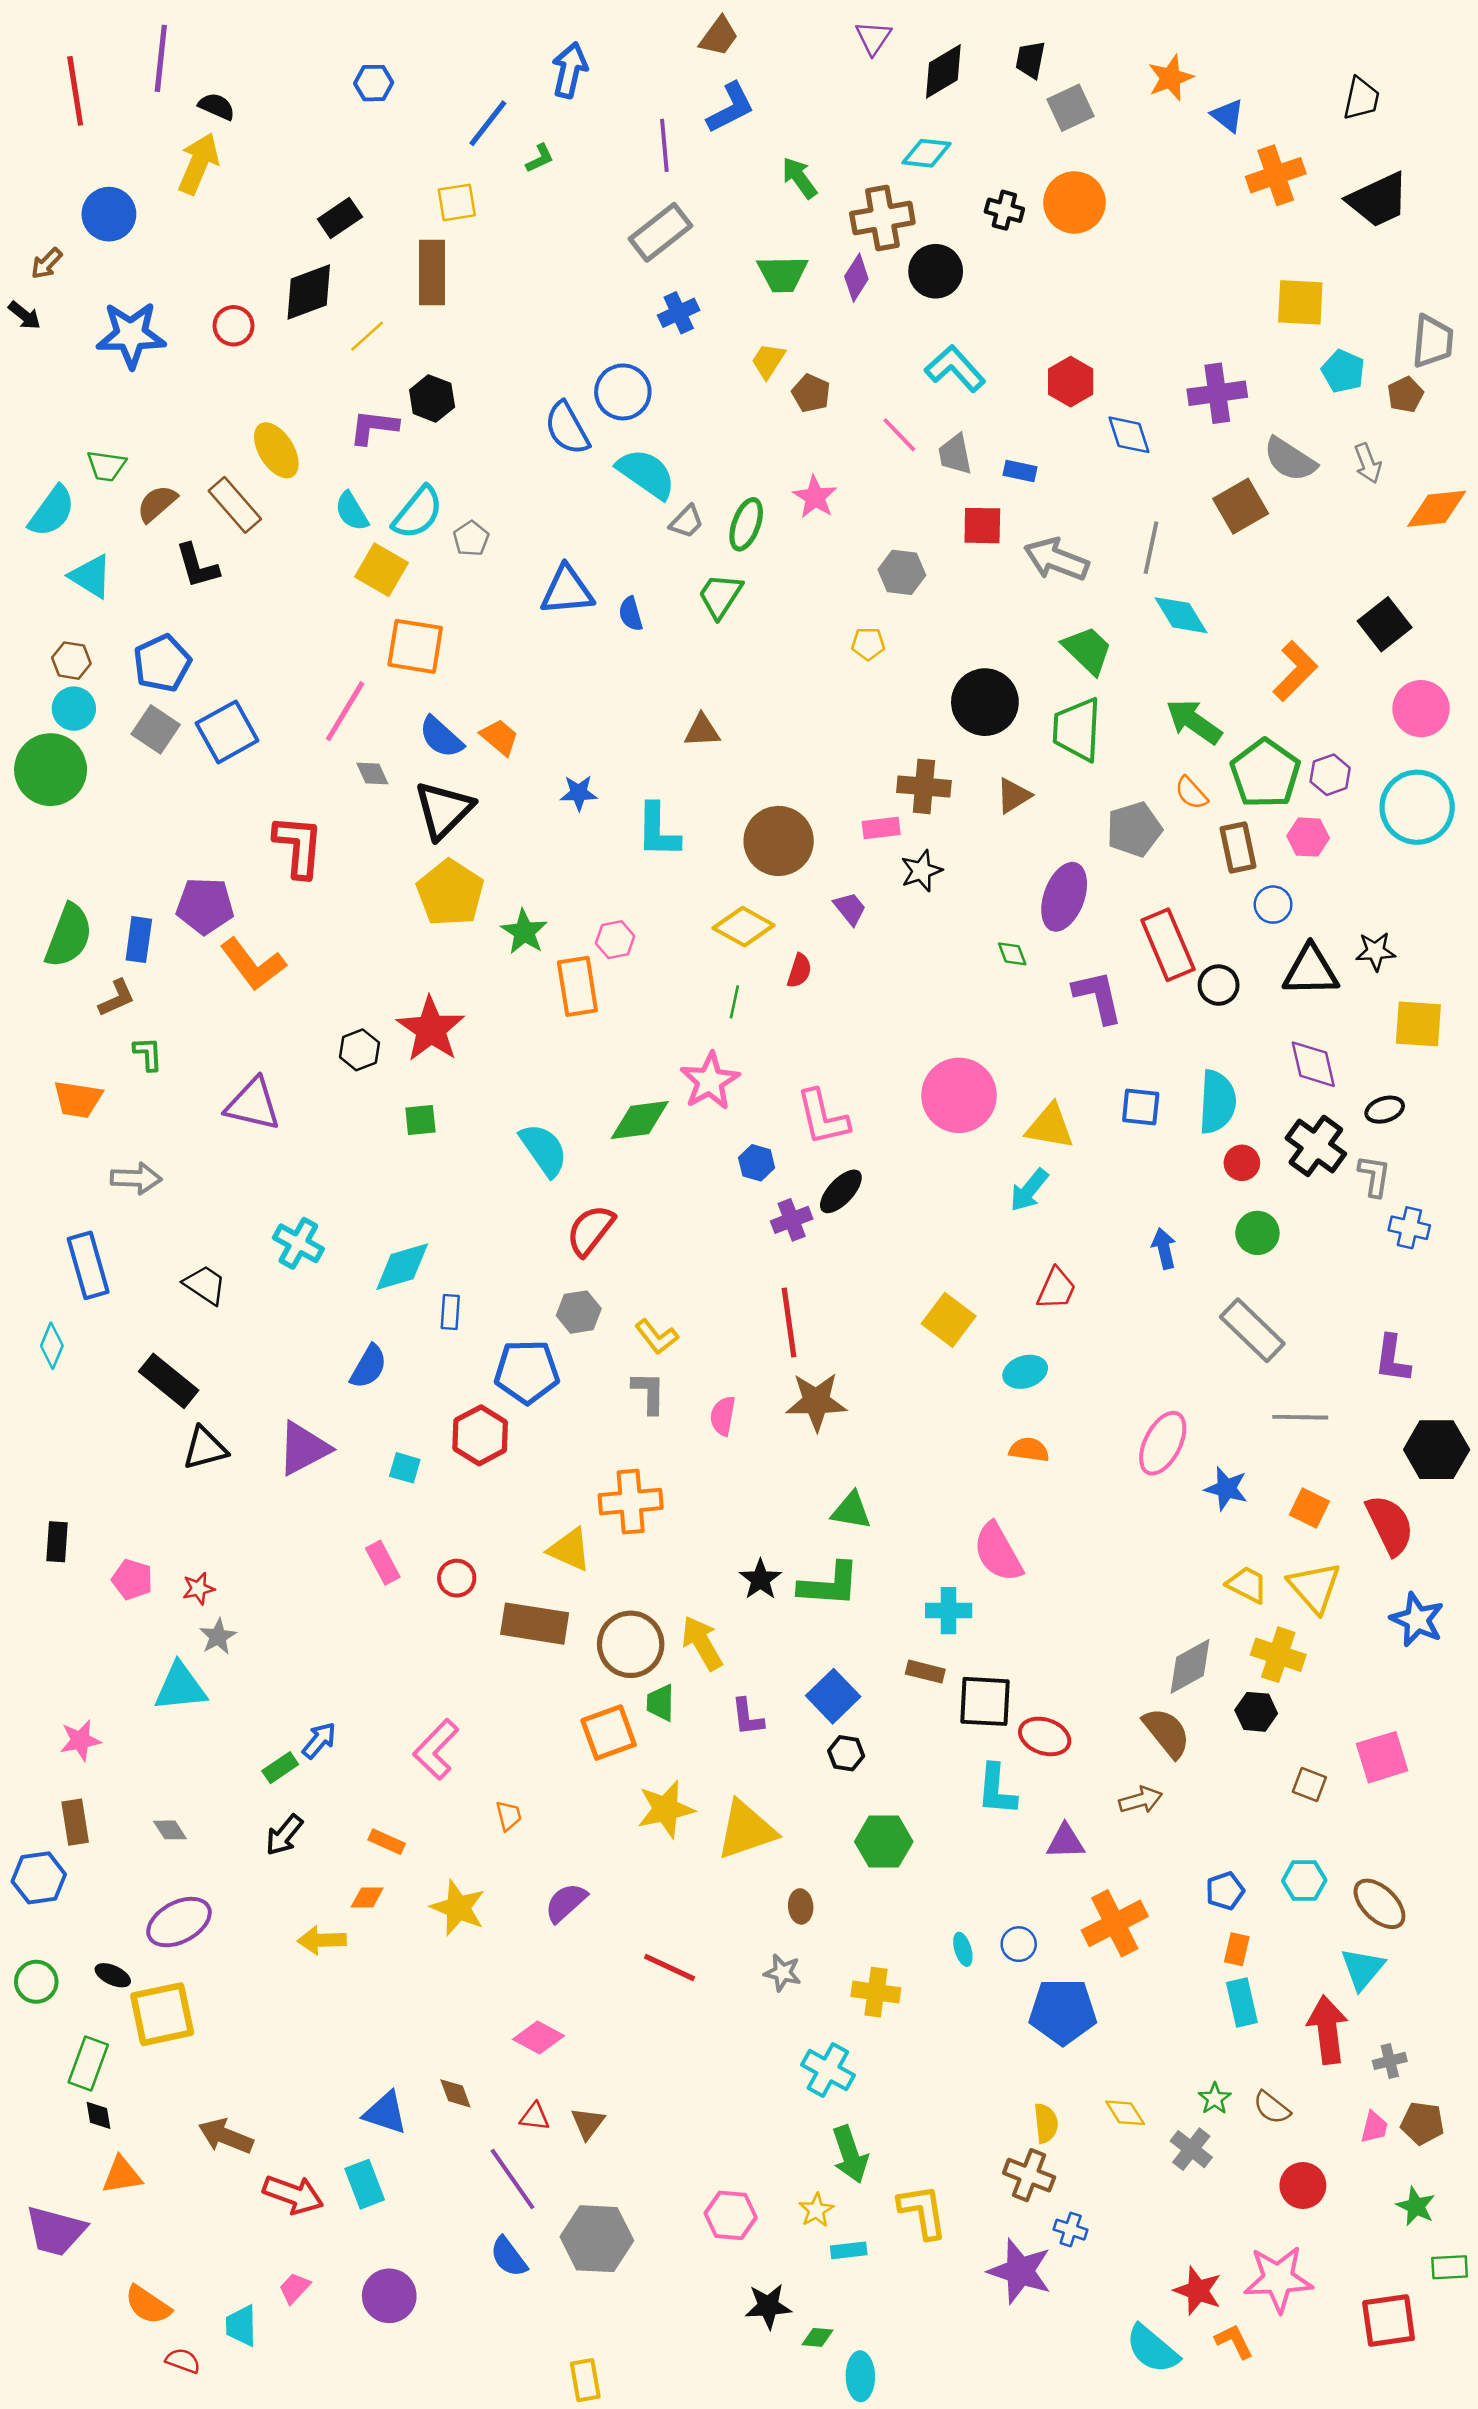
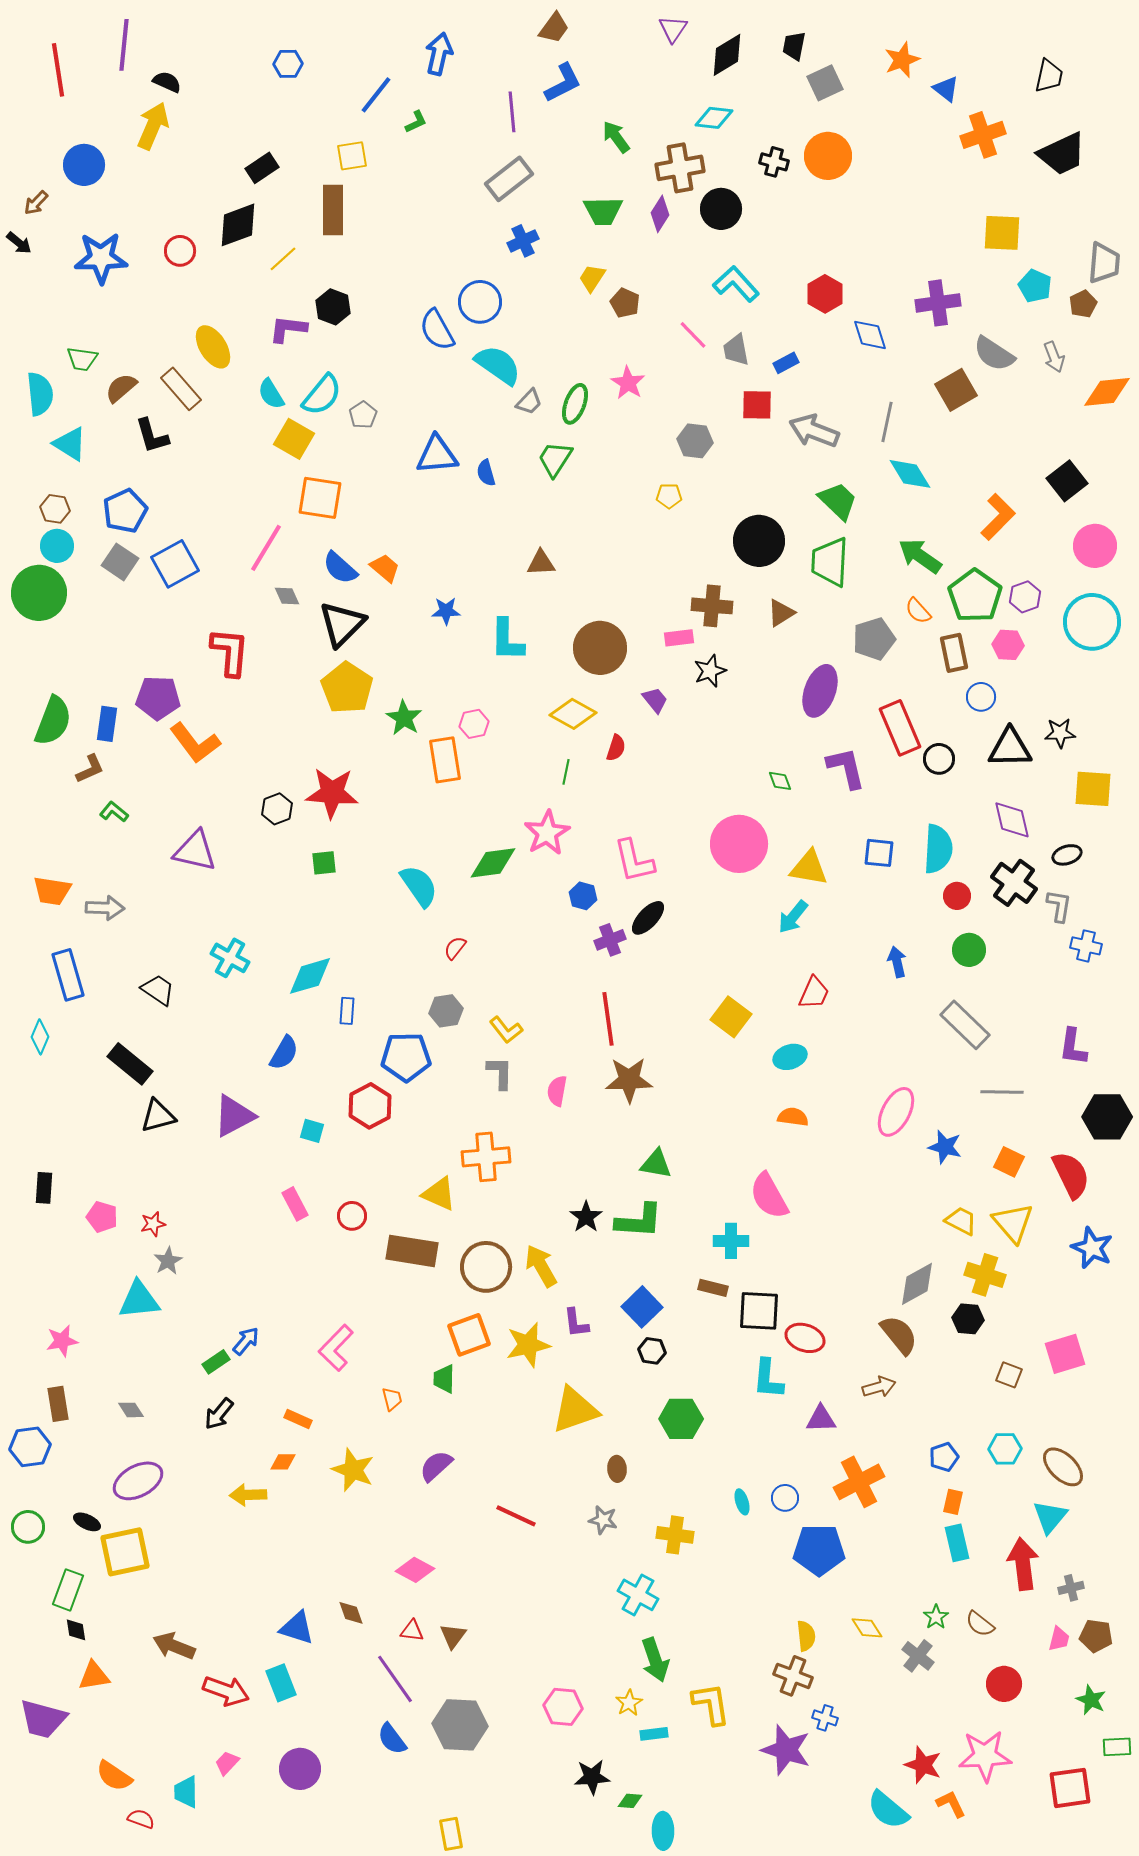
blue rectangle: (1020, 471) -> (786, 363), turned -40
cyan semicircle: (52, 511) -> (40, 394), turned -42
green diamond: (1012, 954) -> (780, 781), moved
red star: (431, 1029) -> (332, 793), turned -30
green L-shape: (148, 1054) -> (114, 812), turned -48
orange trapezoid: (78, 1099) -> (52, 891), moved
red semicircle: (590, 1230) -> (455, 948), size x0.6
green trapezoid: (660, 1703) -> (444, 1379), moved
yellow star: (666, 1809) -> (528, 1345), moved

